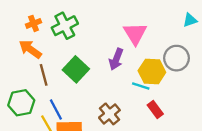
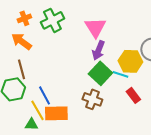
pink triangle: (135, 34) -> (95, 27), moved
green square: (76, 69) -> (100, 73), moved
brown line: (44, 75) -> (21, 69), moved
brown cross: (109, 114) -> (92, 99), turned -30

